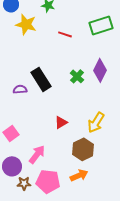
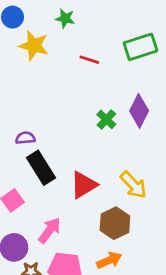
black rectangle: (41, 79) -> (41, 168), moved
red triangle: (61, 122) -> (84, 185), size x1.5
yellow arrow: (96, 122) -> (133, 185), turned -75

